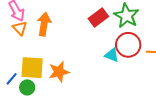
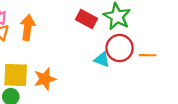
red rectangle: (98, 18) -> (86, 19), turned 66

